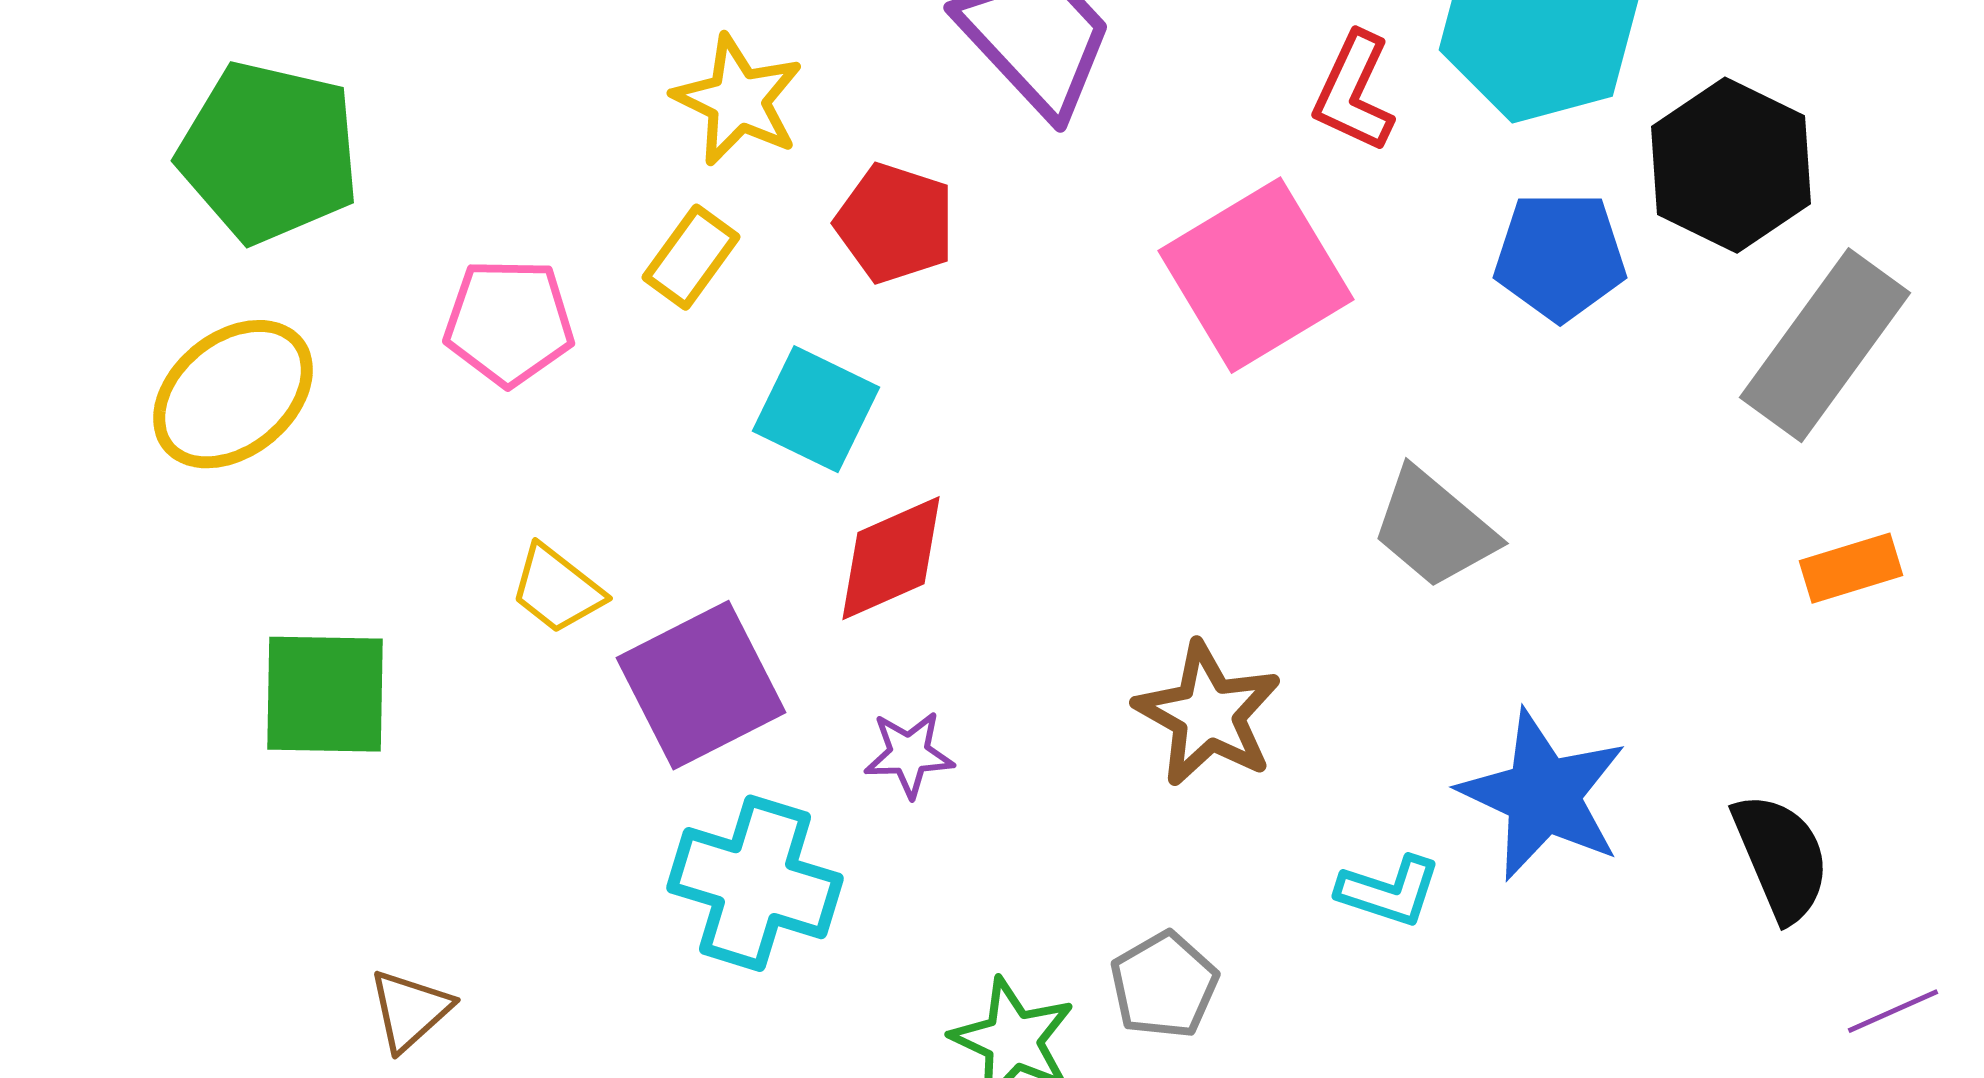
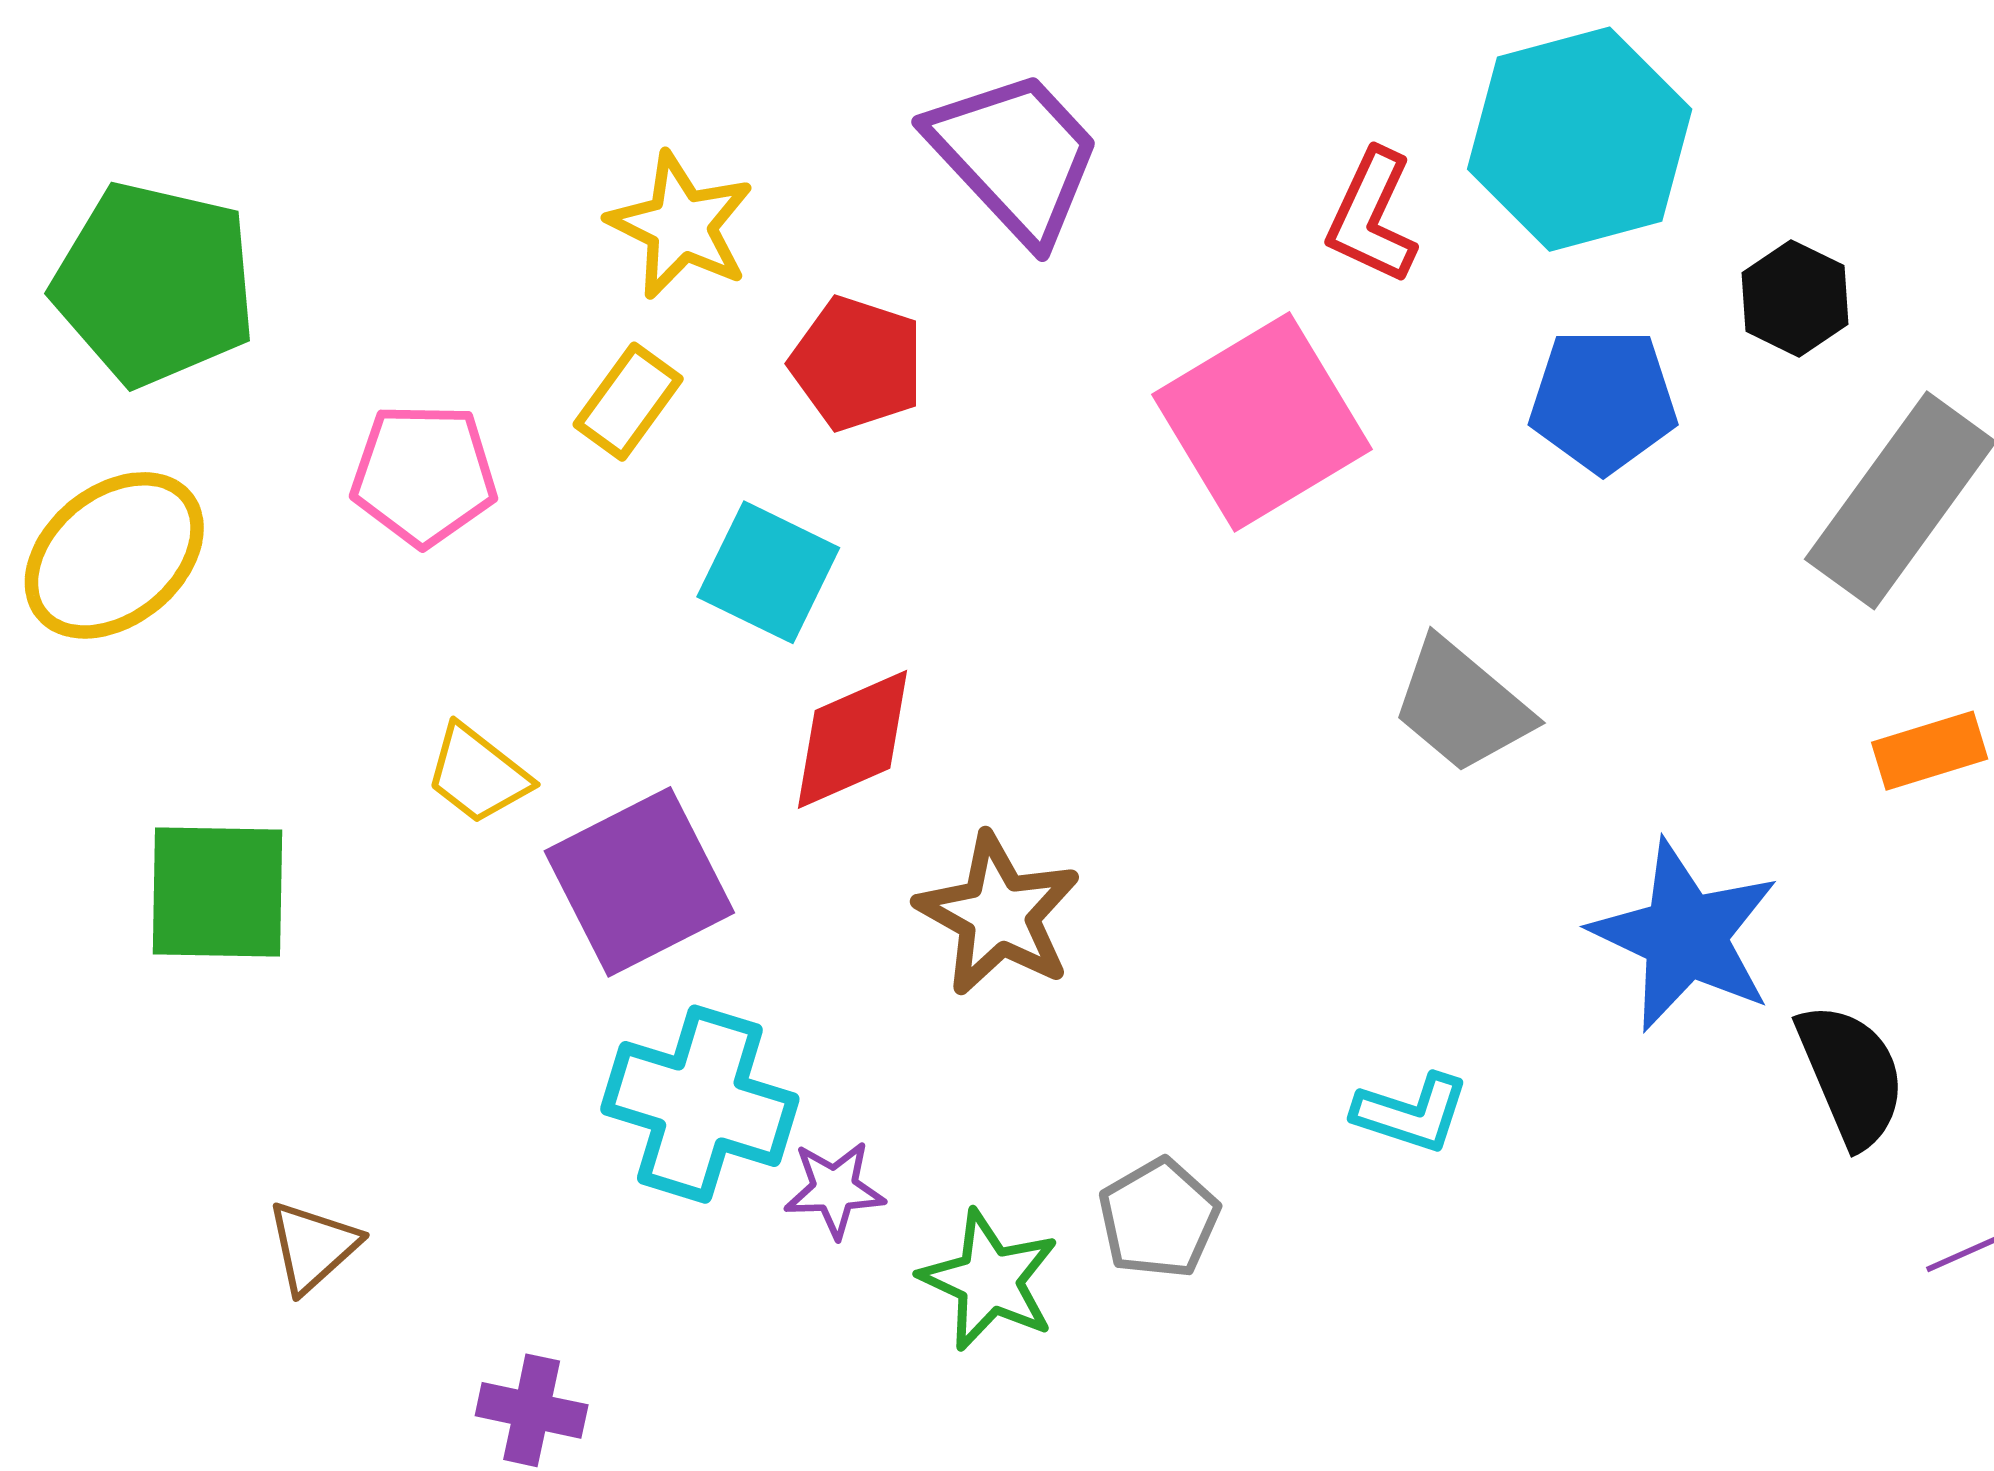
black hexagon: (1731, 165) -> (1795, 298), size x0.6
brown star: (1208, 714) -> (998, 914), moved
purple star: (909, 754) -> (835, 1189), moved
blue star: (1543, 795) -> (1685, 936), moved

